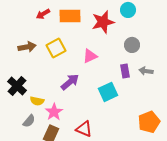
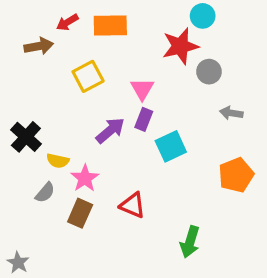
red star: (103, 22) -> (180, 46), moved
brown arrow: (27, 47) -> (39, 46), moved
pink triangle: (90, 56) -> (142, 89), turned -35
purple rectangle: (125, 71) -> (144, 119), moved, turned 32
orange pentagon: (149, 122) -> (236, 175), moved

